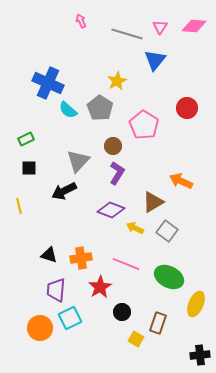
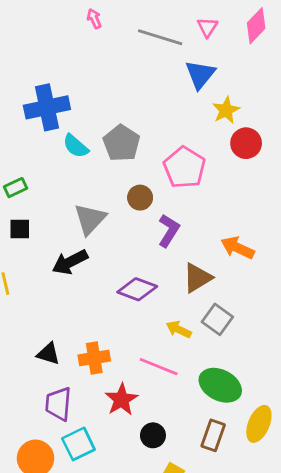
pink diamond: (194, 26) -> (256, 26), turned -50
yellow star: (117, 81) -> (226, 110), moved
blue cross: (48, 83) -> (47, 107), turned -36
purple L-shape: (117, 173) -> (169, 231), moved
yellow arrow: (135, 228) -> (179, 329), moved
brown rectangle: (158, 323) -> (213, 435), moved

